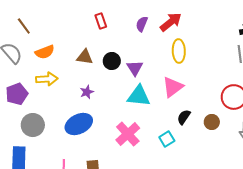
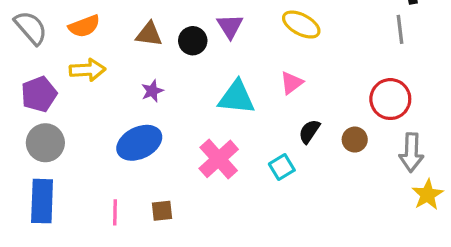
yellow ellipse: (179, 51) -> (301, 25), turned -60
purple triangle: (135, 68) -> (230, 26), moved
pink triangle: (173, 87) -> (292, 83), size x0.7
gray circle: (33, 125) -> (45, 143), moved

